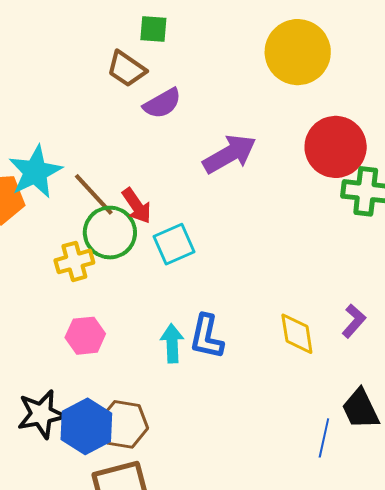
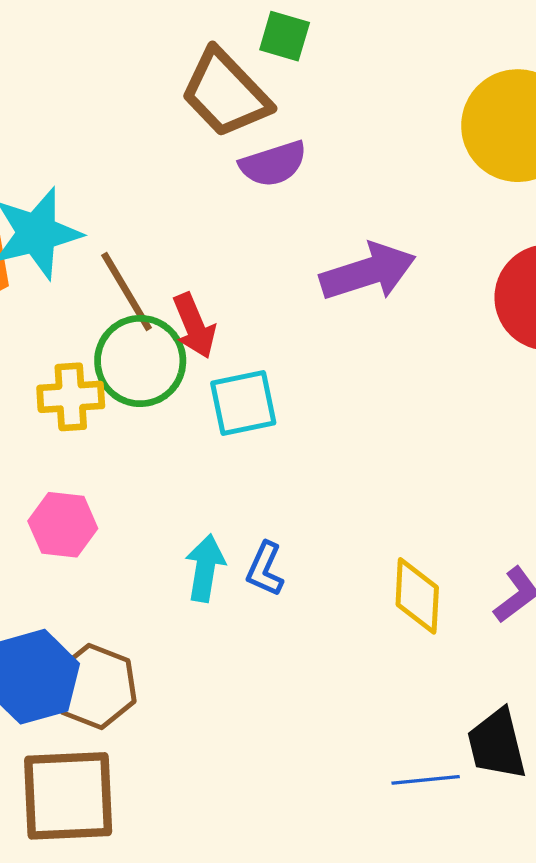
brown trapezoid: (126, 69) -> (225, 93), size x1.4
blue L-shape: (207, 337) -> (265, 569), size x0.7
blue line: (324, 438) -> (426, 780), turned 60

